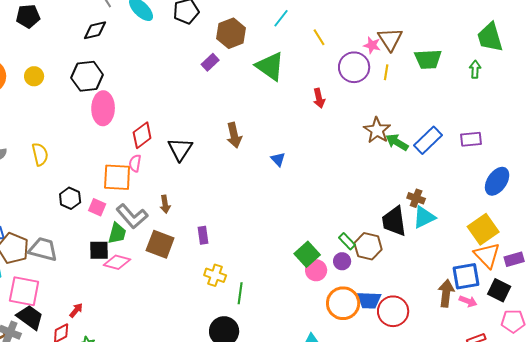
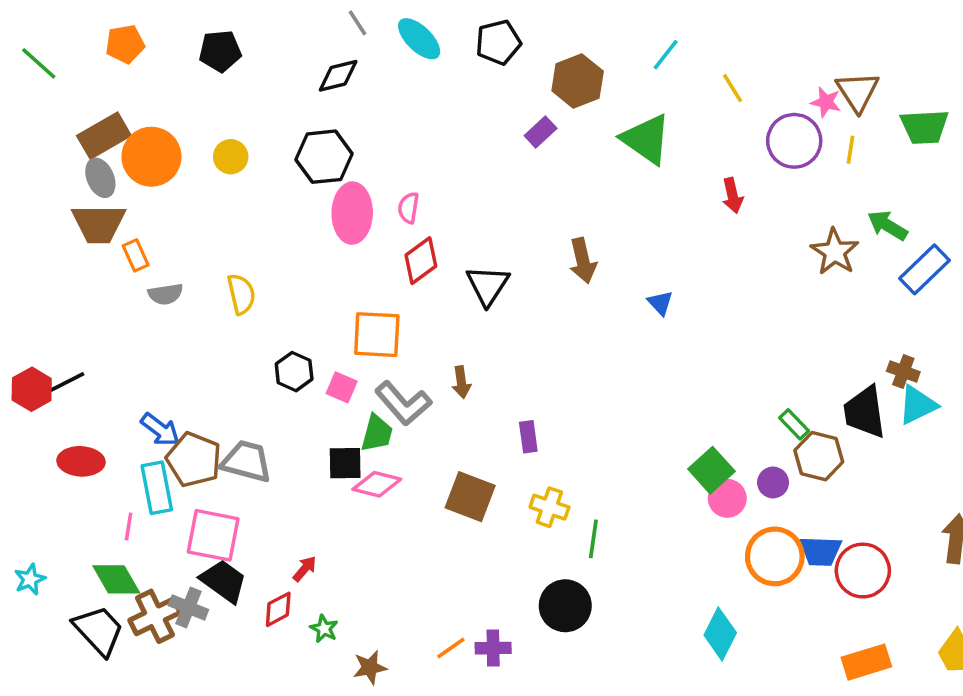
green arrow: (397, 142) -> (887, 225), moved
pink semicircle: (135, 163) -> (409, 208), moved
green rectangle: (347, 241) -> (794, 424), moved
brown square: (160, 244) -> (470, 497), moved

